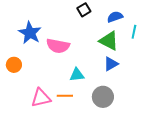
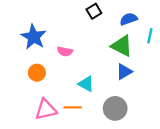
pink semicircle: (58, 46) -> (65, 51), size x0.6
orange circle: (14, 65) -> (37, 73), moved
cyan triangle: (77, 75) -> (86, 84), turned 35

